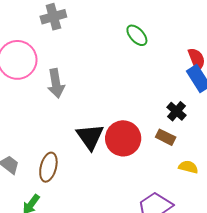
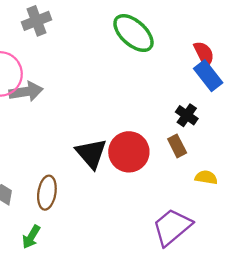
green ellipse: (137, 35) -> (133, 33), size x1.6
gray arrow: (56, 83) -> (26, 92), moved, turned -84
brown rectangle: (166, 137) -> (177, 146), turned 42

